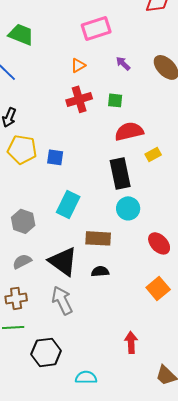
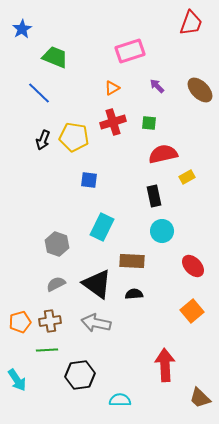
yellow pentagon: (22, 149) -> (74, 137), moved
black rectangle: (120, 173) -> (154, 196), size x0.7
gray arrow: (62, 300) -> (96, 323), turned -52
red arrow: (131, 342) -> (165, 365), size x1.5

